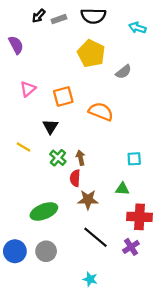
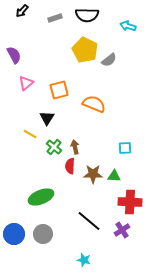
black arrow: (39, 16) -> (22, 11), moved
purple semicircle: (16, 45) -> (14, 55), moved
gray semicircle: (123, 72) -> (109, 60), moved
yellow line: (23, 147) -> (30, 134), moved
brown star: (88, 200) -> (93, 174), moved

